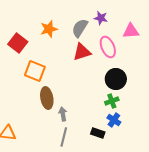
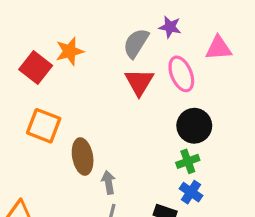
orange star: (49, 29) -> (70, 51), moved
red triangle: (82, 52) -> (139, 82), turned -42
orange square: (35, 71) -> (44, 126), moved

